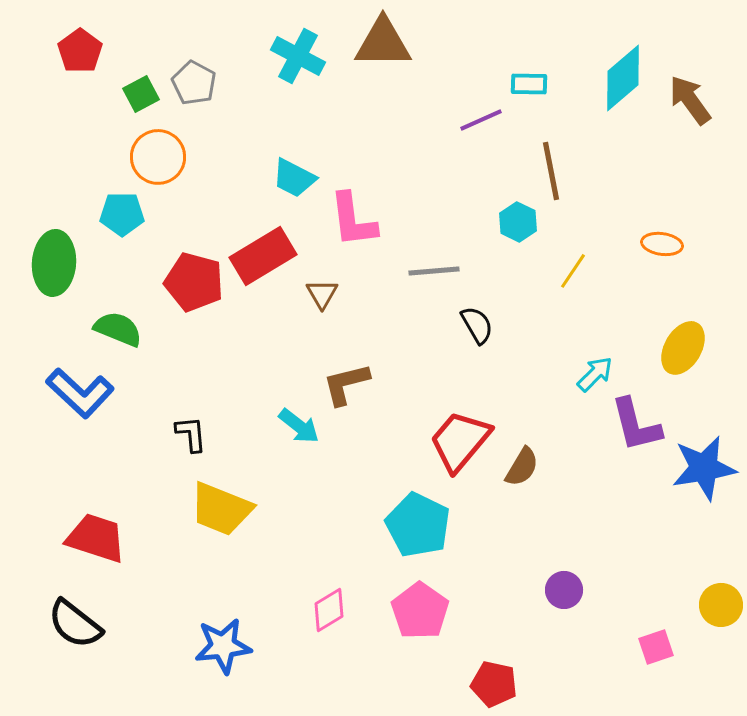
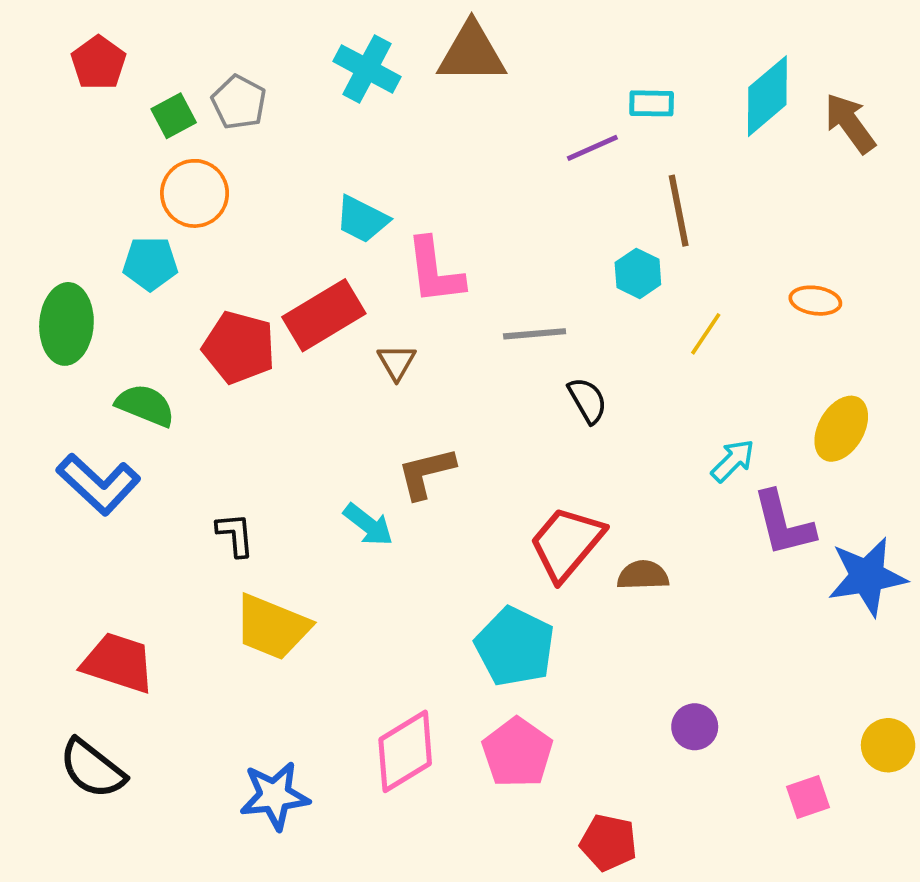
brown semicircle: (522, 467) -> (643, 575), turned -123
pink diamond: (329, 610) -> (405, 751), size x1.5

